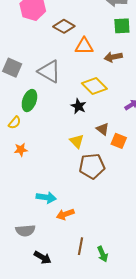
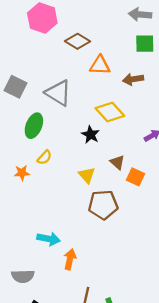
yellow semicircle: (15, 123) -> (44, 157), moved
orange star: (21, 150) -> (22, 173), moved
orange arrow: (65, 214) -> (70, 259), turned 120

